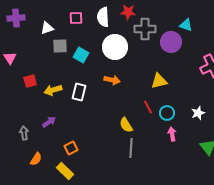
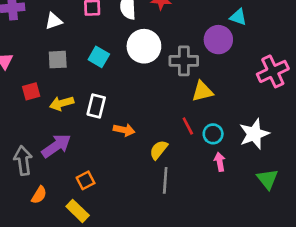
gray cross: (145, 29) -> (184, 61), moved
gray square: (60, 46) -> (58, 60), moved
orange arrow: (112, 80) -> (124, 130), moved
white star: (198, 113) -> (254, 134), size x1.6
purple arrow: (49, 122) -> (56, 146), size x1.6
yellow semicircle: (126, 125) -> (159, 150), turned 70
gray arrow: (24, 133) -> (23, 160), size x1.5

